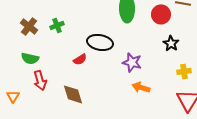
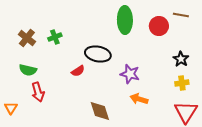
black star: (171, 43) -> (181, 59), moved
brown diamond: (73, 94) -> (100, 111), moved

